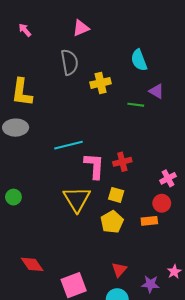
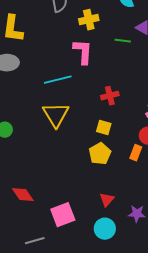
pink L-shape: (94, 166) -> (83, 52), moved
yellow triangle: (77, 199) -> (56, 115), moved
orange rectangle: (149, 221) -> (136, 153), turned -63

